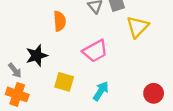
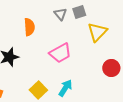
yellow square: (64, 82) -> (38, 90), moved, turned 30
red circle: (154, 93) -> (111, 68), moved

